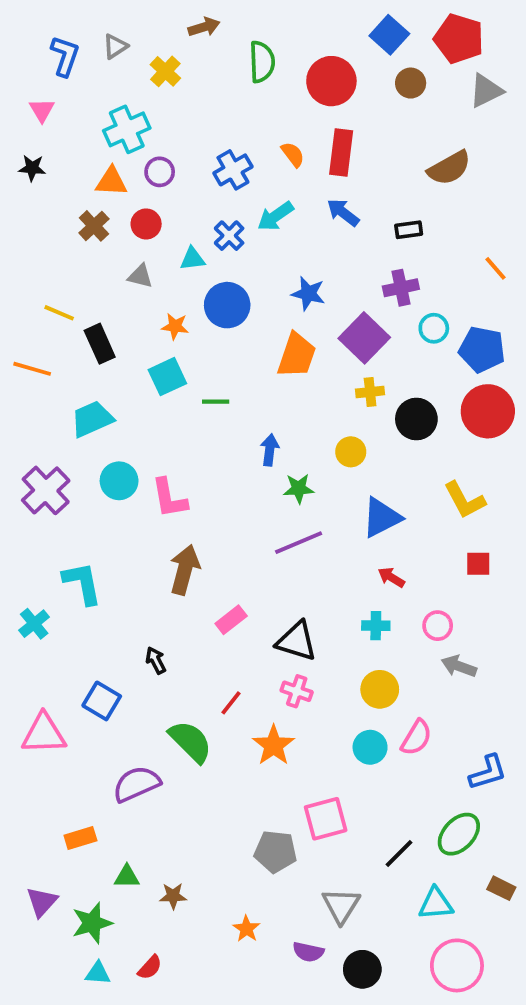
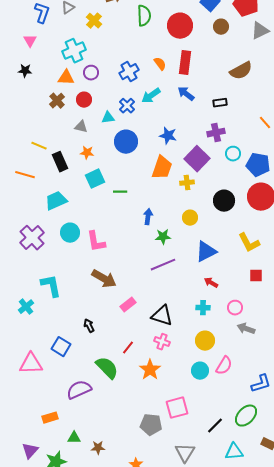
orange star: (175, 326) -> (87, 153), moved
yellow cross: (370, 392) -> (187, 183), moved
brown arrow: (185, 570) -> (104, 279), turned 105

